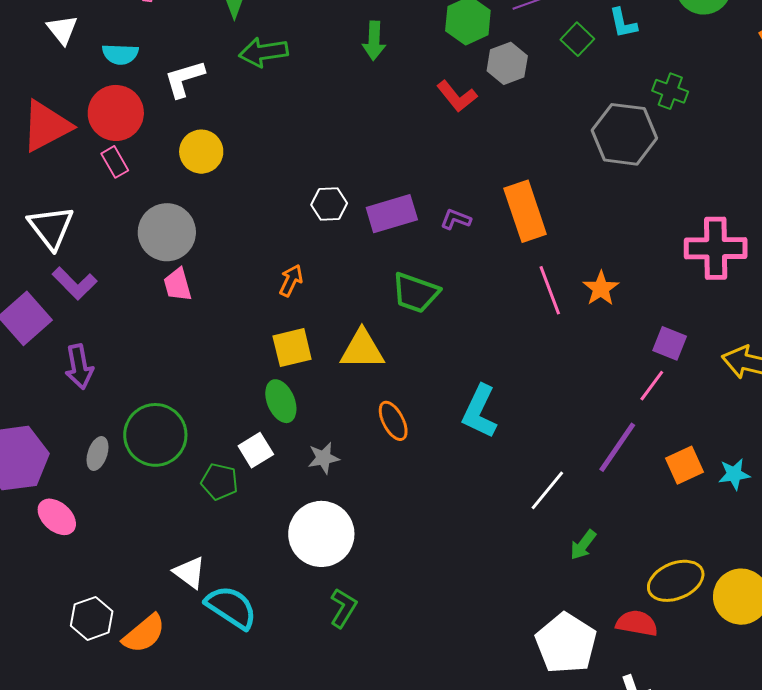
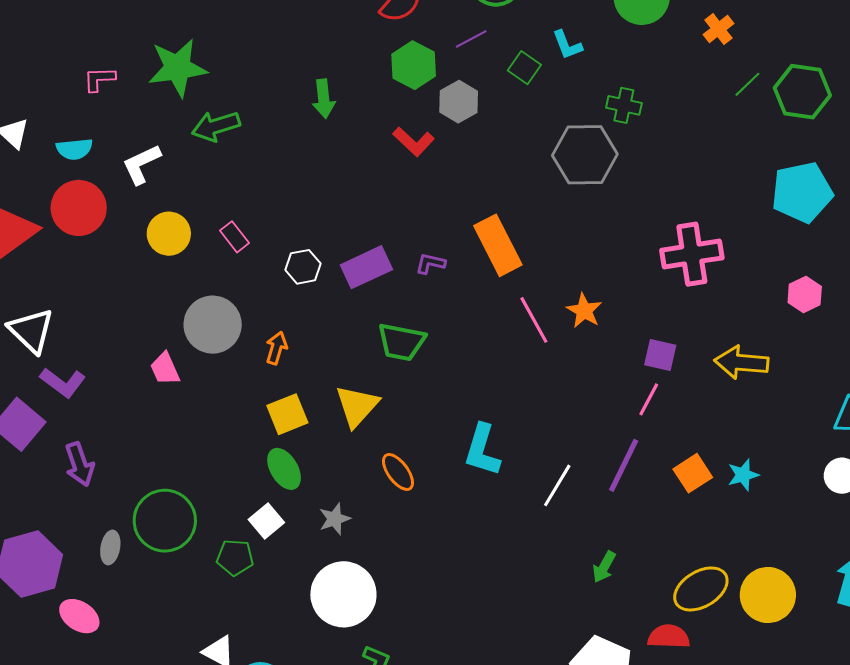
pink rectangle: (115, 162) -> (235, 237), moved
gray circle: (167, 232) -> (213, 325), moved
yellow triangle: (362, 350) -> (357, 406), turned -39
white line: (547, 490) -> (557, 485), moved

